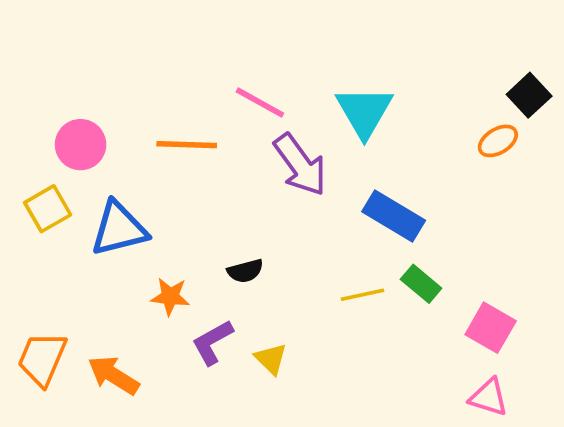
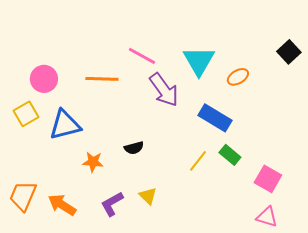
orange ellipse: (498, 141) -> (238, 77), moved
yellow line: (362, 295) -> (198, 161), turned -40
purple L-shape: (212, 342) -> (112, 204), moved

